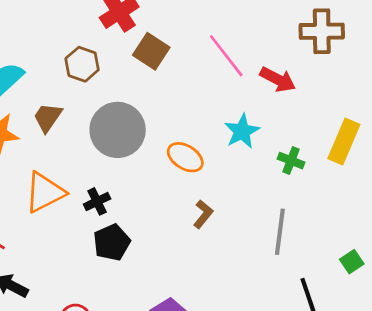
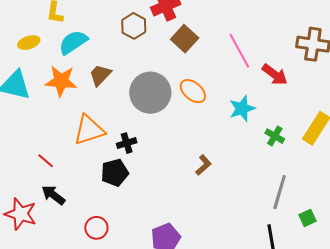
brown hexagon: (82, 64) -> (134, 26), moved
orange ellipse: (185, 157) -> (193, 91), moved
gray line: (280, 232) -> (280, 192), moved
black pentagon: (112, 242) -> (115, 173), moved

